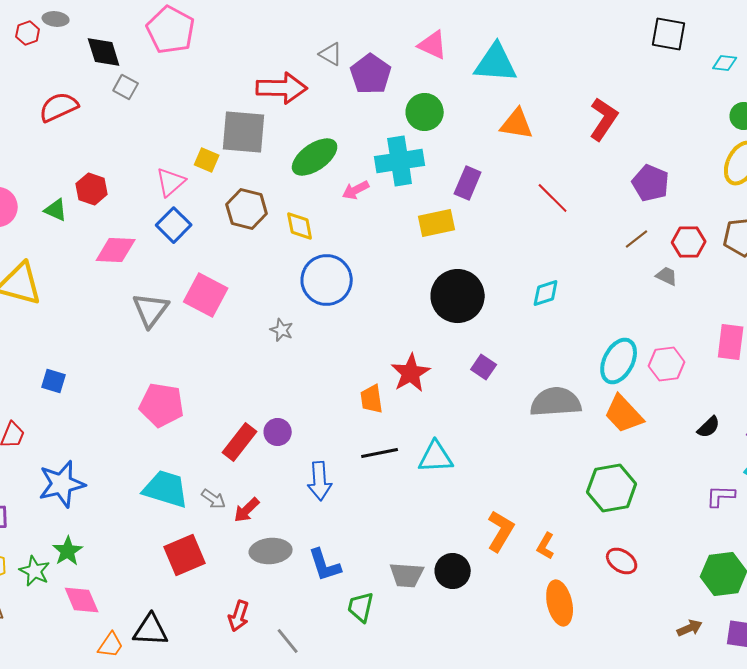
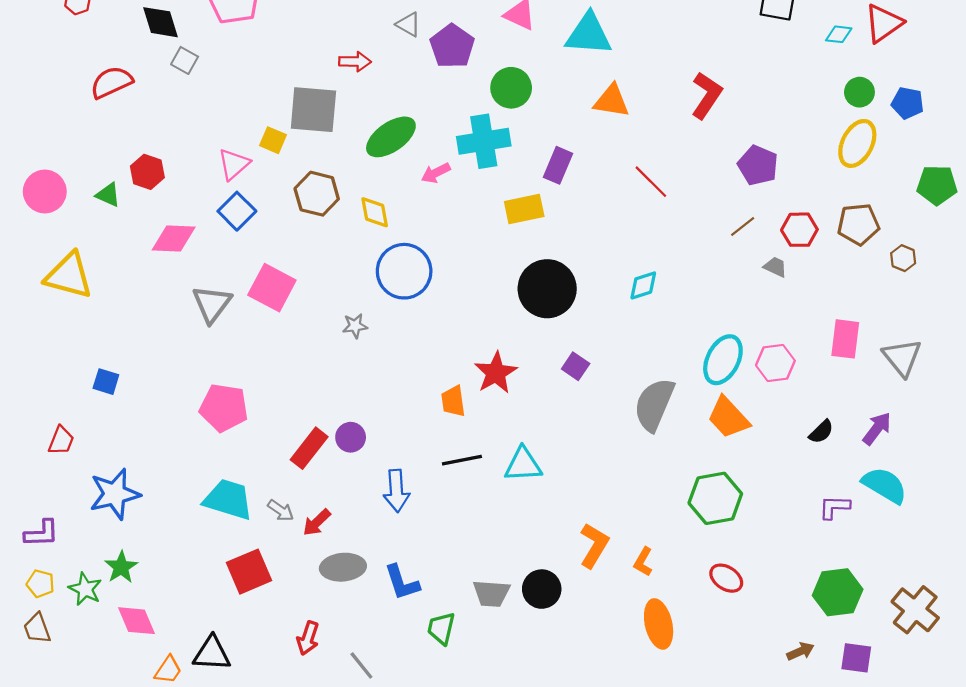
red arrow: (282, 88) -> (355, 62), size x0.6
gray star: (282, 330) -> (355, 326), turned -30
gray semicircle: (556, 402) -> (654, 404), turned -63

